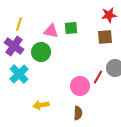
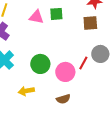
green circle: (41, 52) -> (40, 64), moved
brown semicircle: (78, 113) -> (63, 99), turned 72

